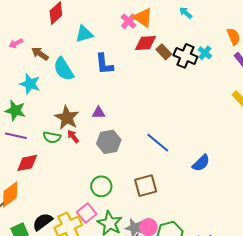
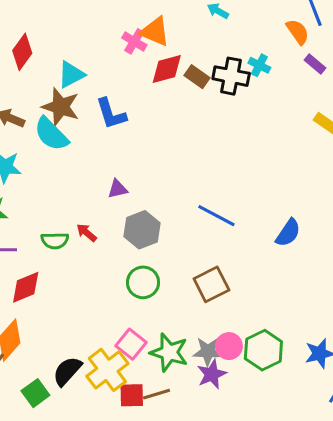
brown star: (67, 118) -> (61, 107), moved
green circle: (101, 186) -> (143, 282), moved

